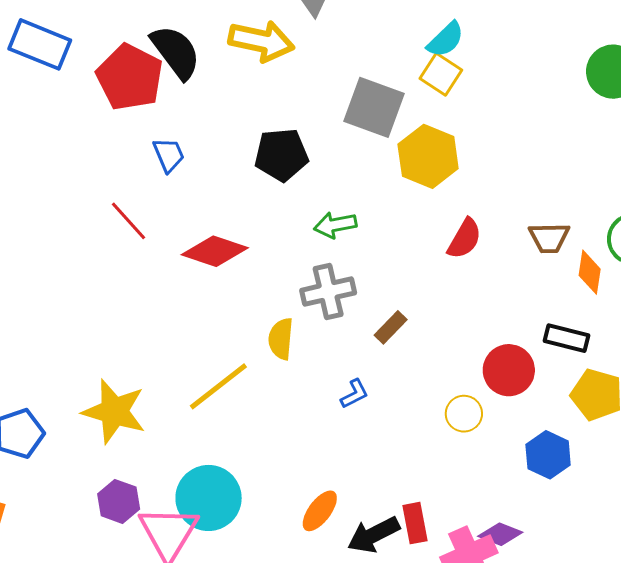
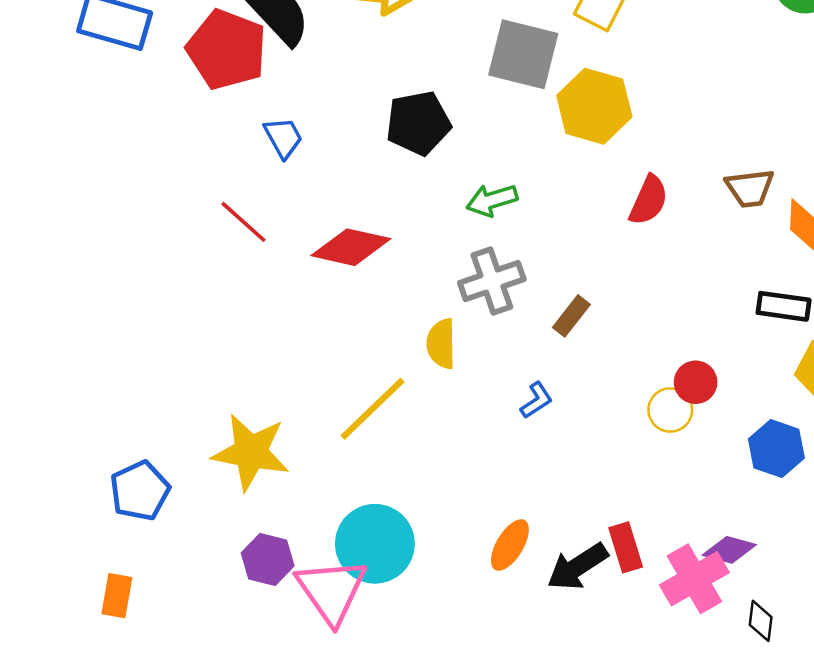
red circle: (509, 370) -> (696, 382), moved, size x0.7

